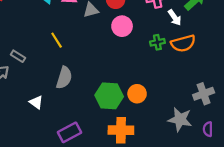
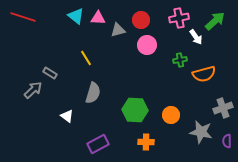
orange semicircle: (183, 43) -> (204, 74), moved
orange circle: (137, 94) -> (171, 115), moved
orange cross: (121, 130) -> (146, 142), size x0.7

